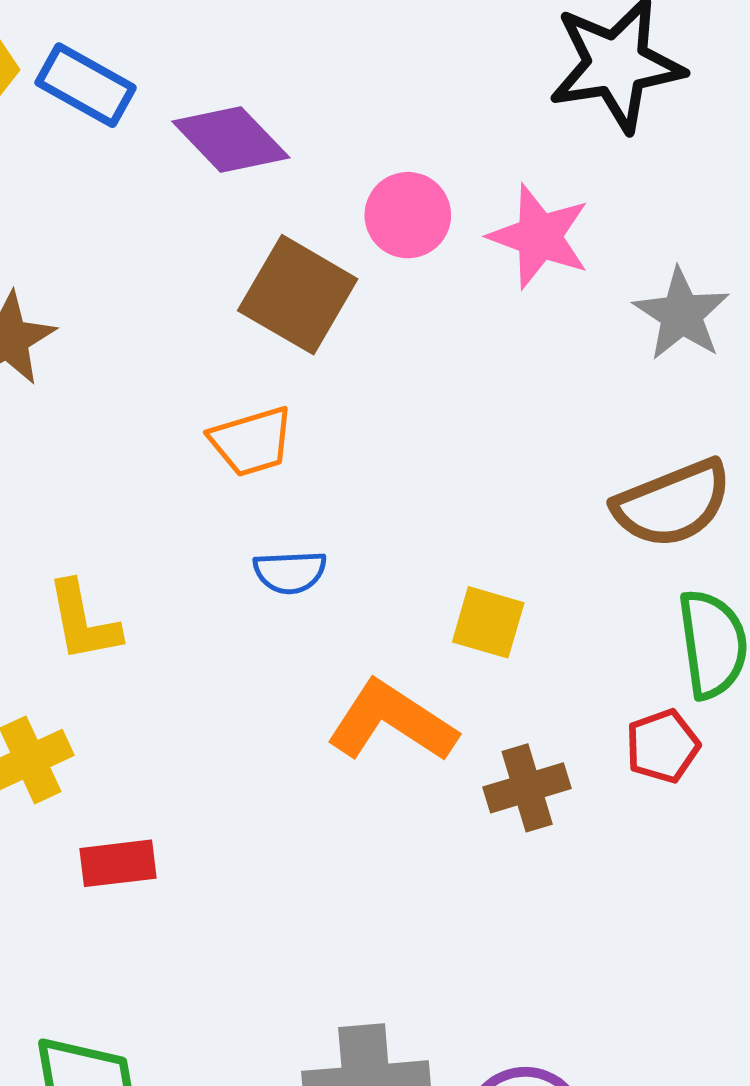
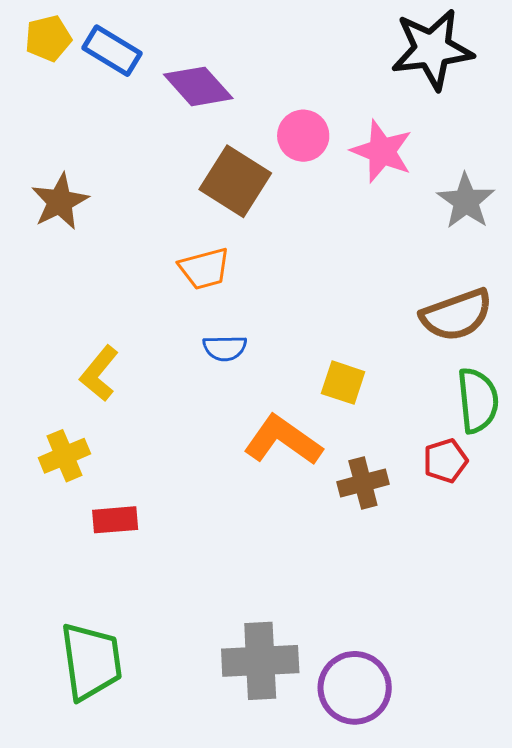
yellow L-shape: (83, 621) -> (99, 373), turned 48

